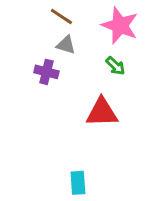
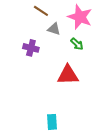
gray triangle: (66, 45) -> (54, 29), moved

